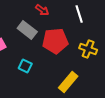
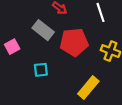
cyan square: (25, 66) -> (41, 70), turned -32

